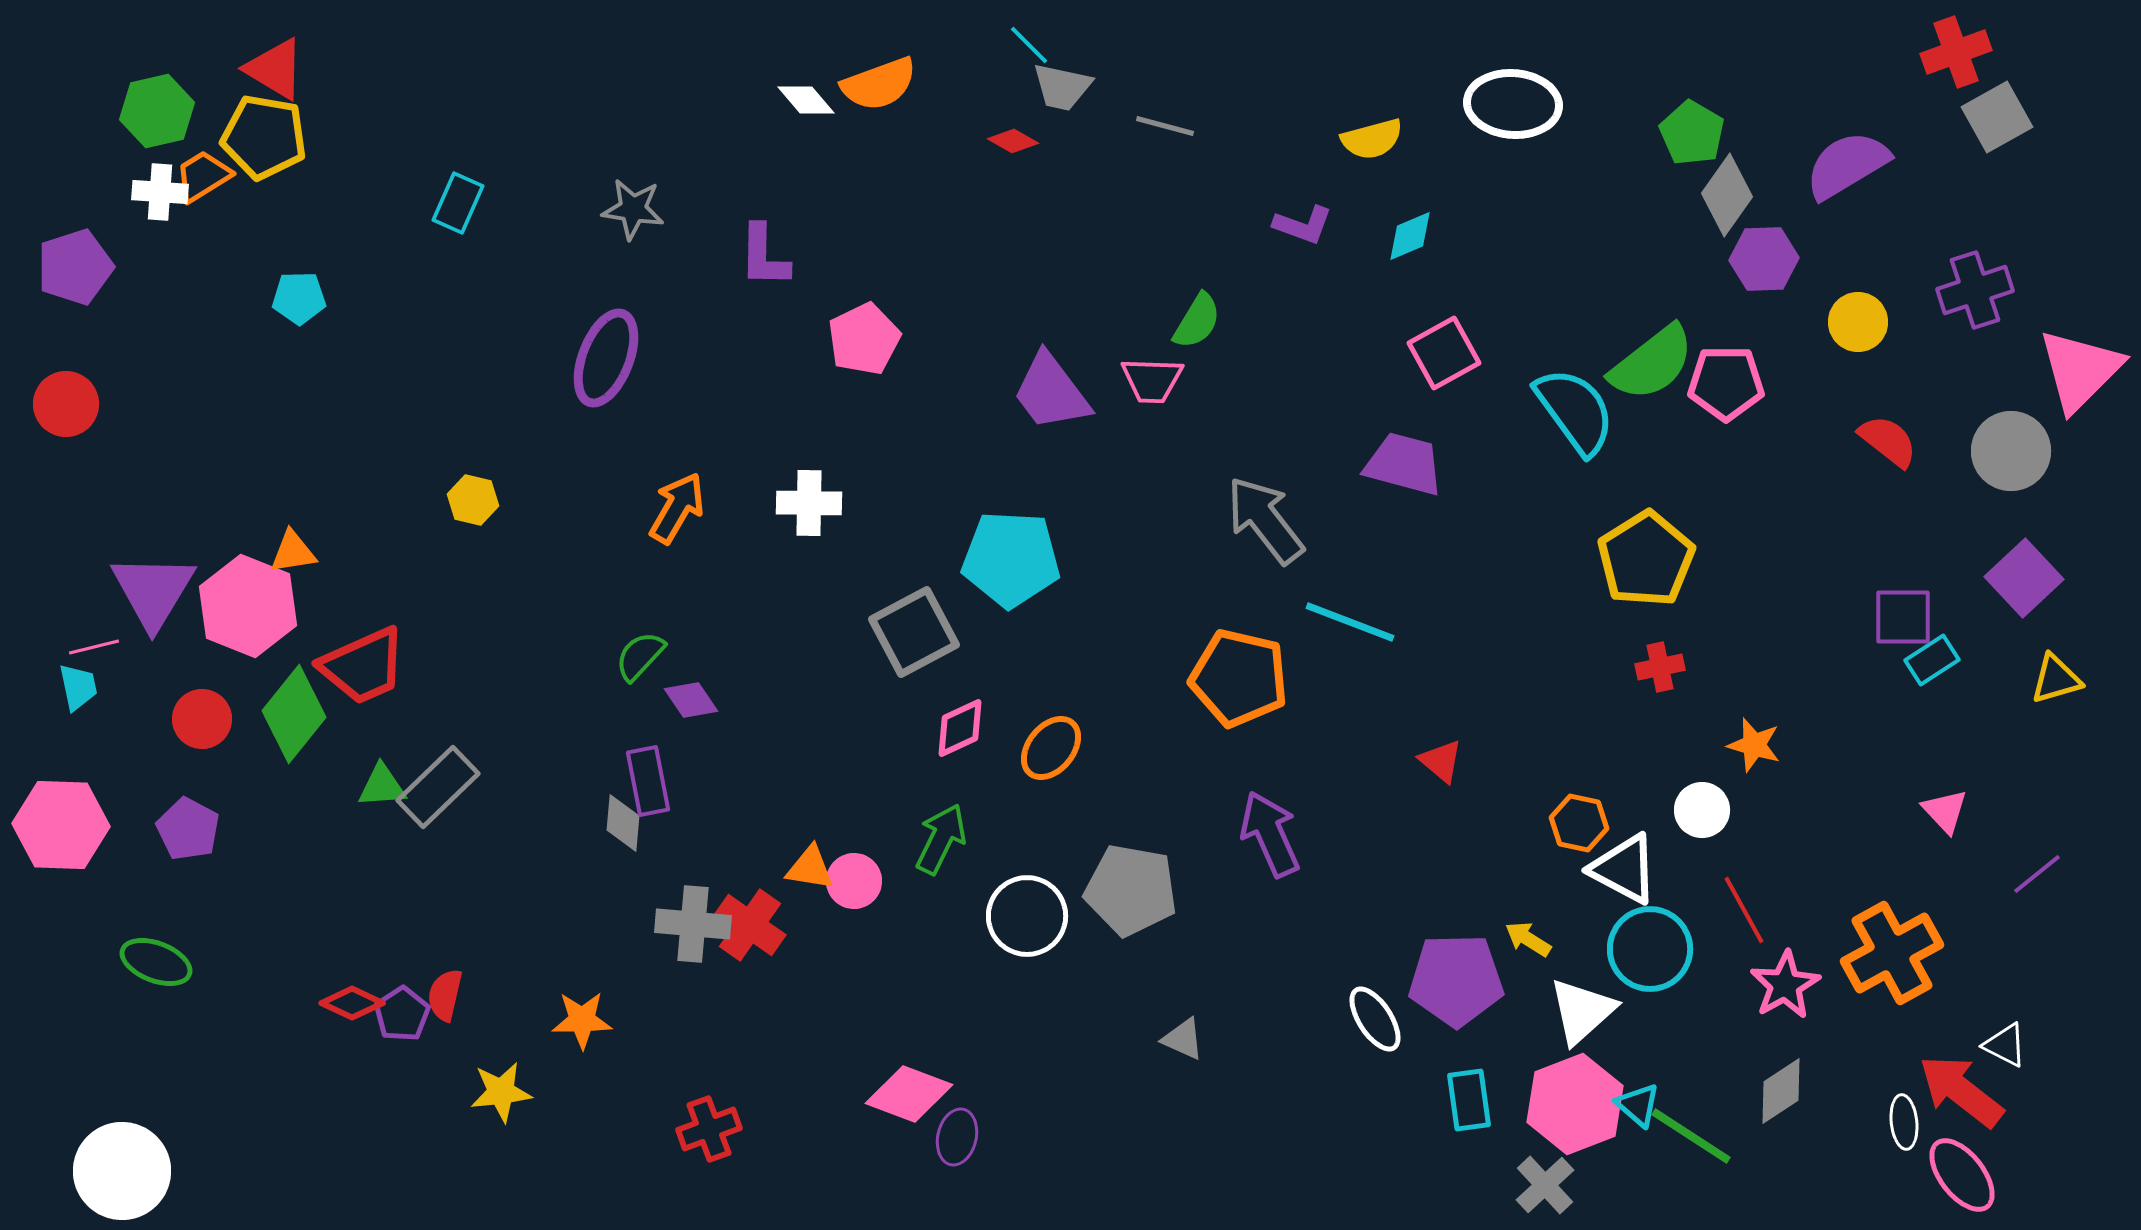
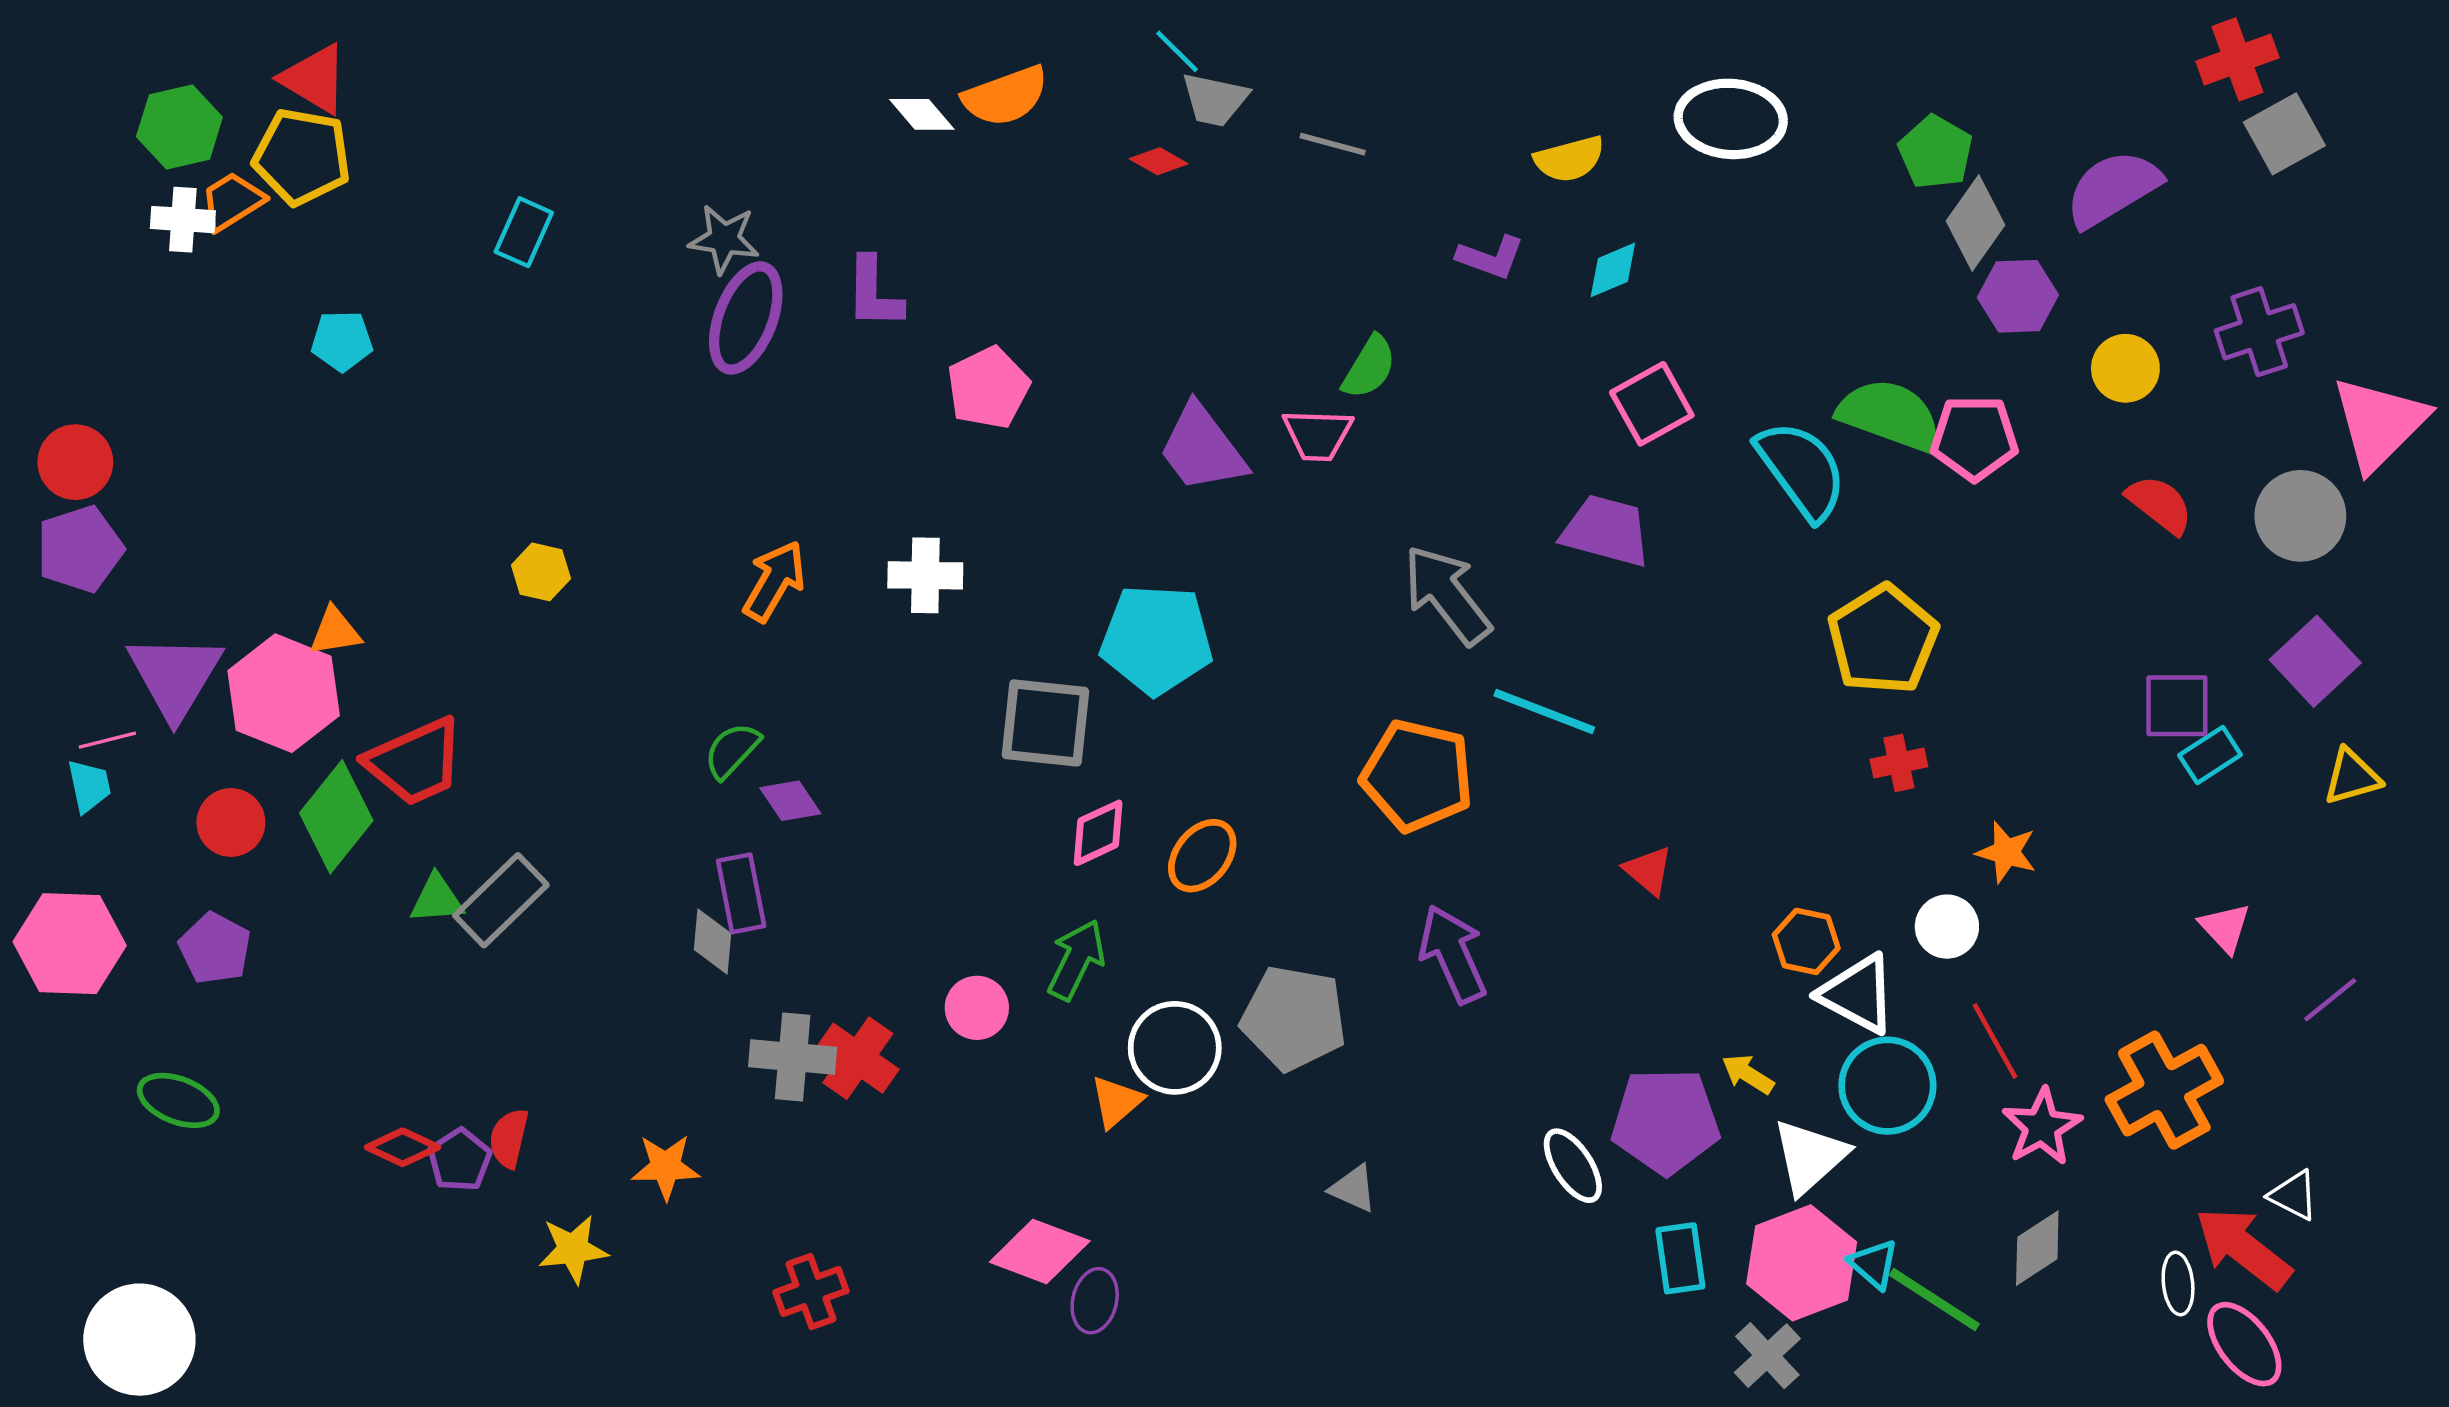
purple pentagon: (75, 267) -> (80, 549), moved
purple ellipse: (606, 358) -> (746, 318), moved
green semicircle: (1652, 363) -> (1890, 415), turned -122
gray square: (914, 632) -> (1045, 723), turned 34
orange triangle: (810, 868) -> (1116, 1102), moved, turned -50

